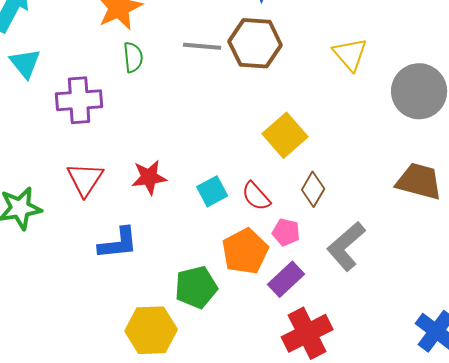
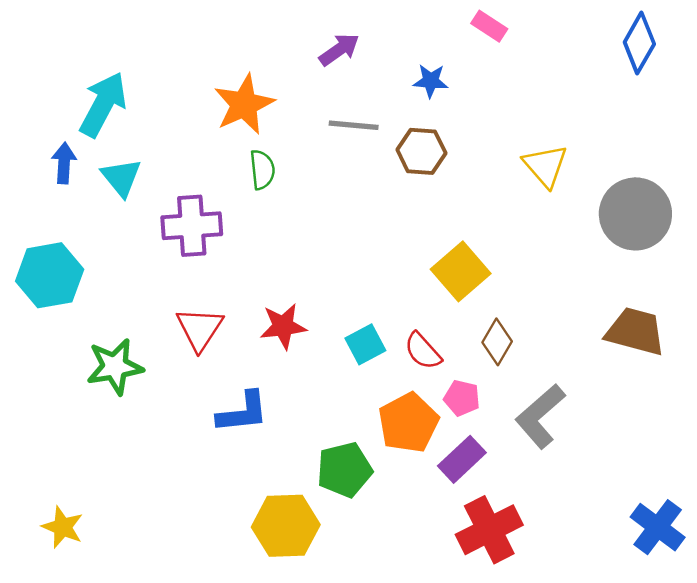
brown hexagon: (255, 43) -> (421, 151), size x0.7
gray line: (202, 46) -> (354, 125), moved

